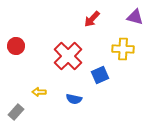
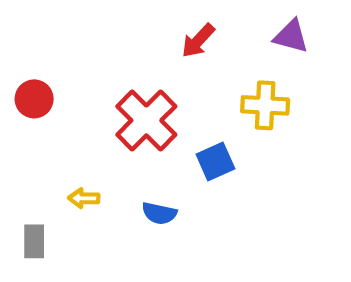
gray rectangle: (16, 112) -> (34, 241), turned -42

